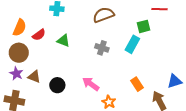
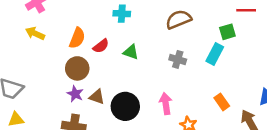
pink arrow: (91, 84) -> (166, 104), turned 48
black circle: (57, 85) -> (125, 106), size x1.5

